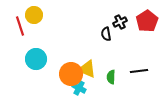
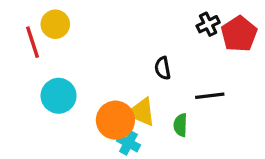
black cross: (120, 22) -> (208, 24), moved
black semicircle: (106, 34) -> (163, 68), moved
black line: (139, 71) -> (210, 96), moved

